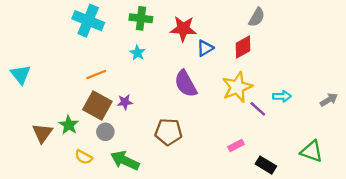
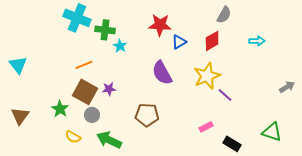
green cross: (141, 18) -> (105, 30), moved
cyan arrow: (282, 96) -> (257, 41), moved
brown triangle: (42, 133) -> (20, 116), moved

